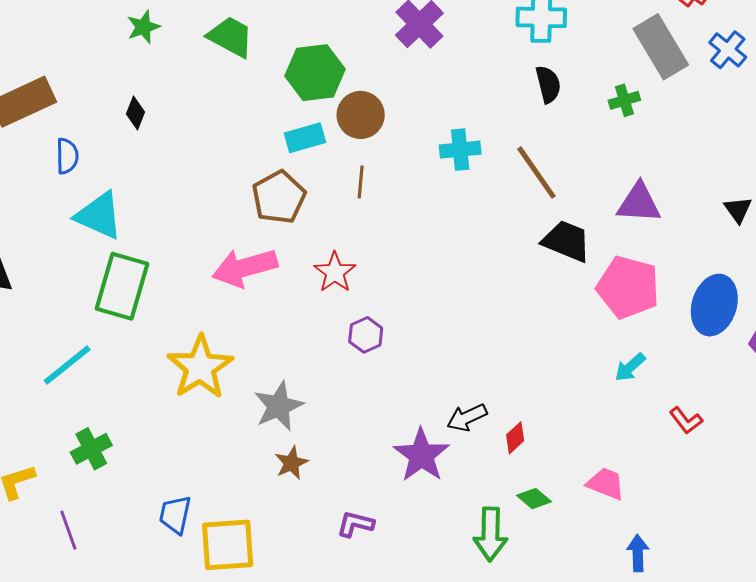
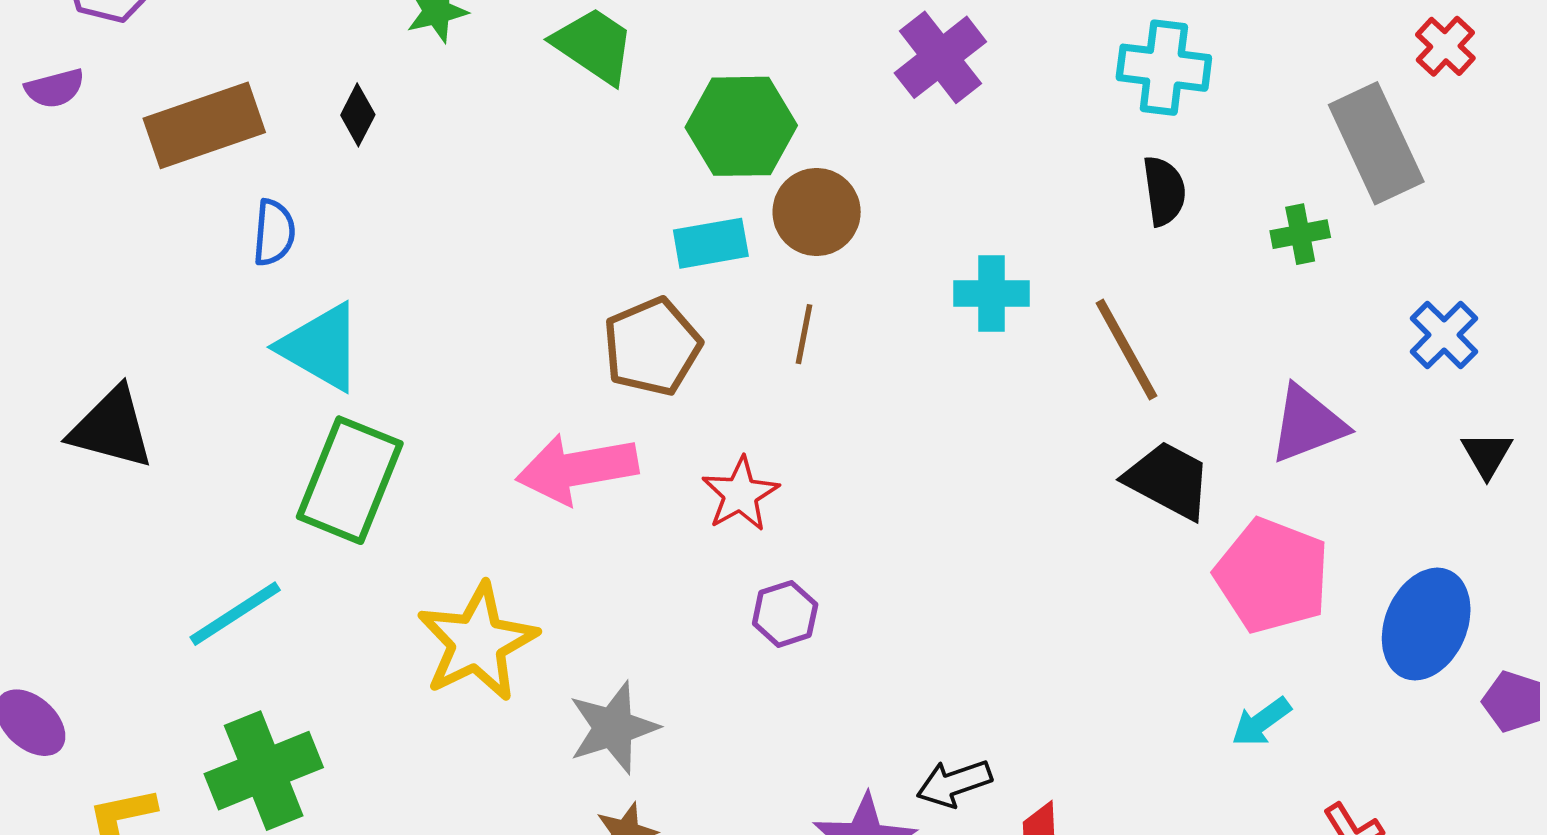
blue cross: (728, 50) -> (1444, 335), moved
black diamond: (136, 113) -> (358, 115), moved
purple triangle: (639, 203) -> (1307, 424), turned -30
green cross: (91, 449) -> (264, 771), size x1.5

